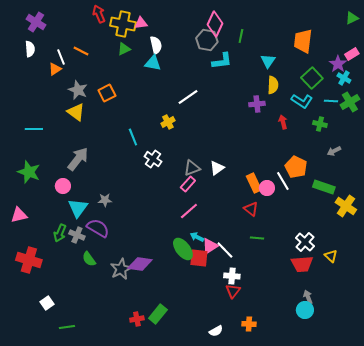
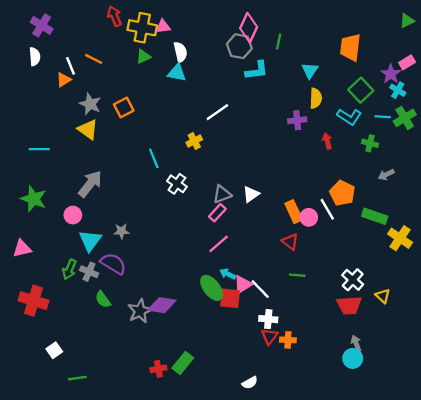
orange cross: (249, 324) -> (288, 340), moved

